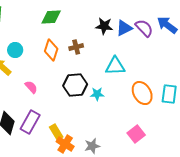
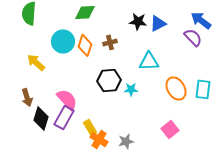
purple semicircle: (144, 28) -> (193, 37), moved
cyan circle: (15, 50) -> (63, 41), moved, size x1.5
pink semicircle: (31, 87) -> (67, 99), moved, size x1.6

